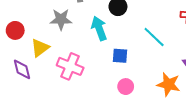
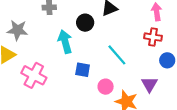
gray star: (61, 19) -> (17, 30), moved
pink circle: (126, 87) -> (106, 87), moved

